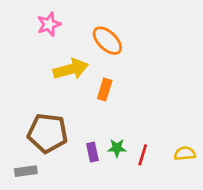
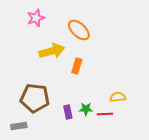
yellow semicircle: (185, 153) -> (118, 97), moved
red line: (143, 155) -> (105, 114), turned 70

